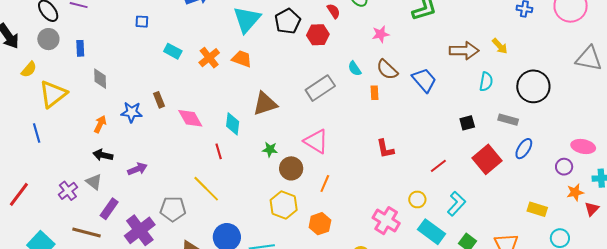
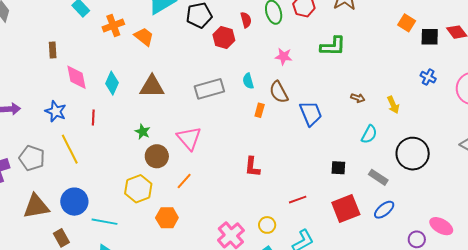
brown arrow: (464, 51) -> (358, 98), size x0.5
blue star: (132, 112) -> (56, 111), moved
cyan diamond: (233, 124) -> (112, 83), moved

